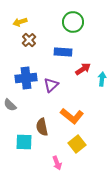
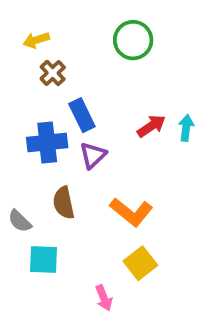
blue rectangle: (63, 52) -> (82, 115), moved, turned 60
cyan arrow: (102, 79) -> (186, 128), moved
gray semicircle: (10, 105) -> (20, 221), moved
brown semicircle: (42, 127) -> (64, 203), moved

